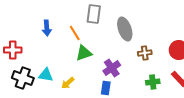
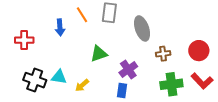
orange line: (75, 33) -> (82, 15), moved
red cross: (13, 50) -> (24, 40), moved
green cross: (153, 82) -> (171, 84), size x1.5

